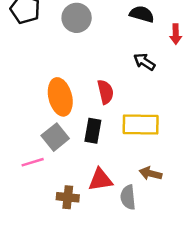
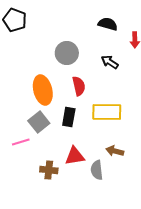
gray circle: (77, 18) -> (67, 53), moved

